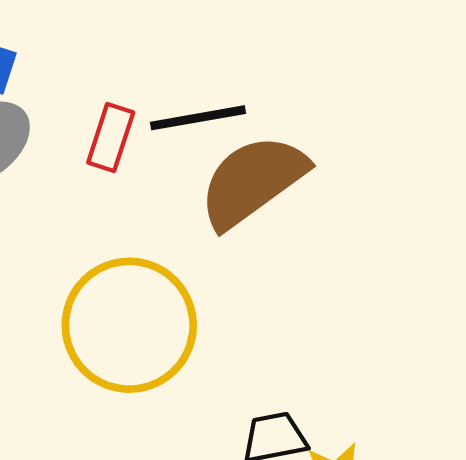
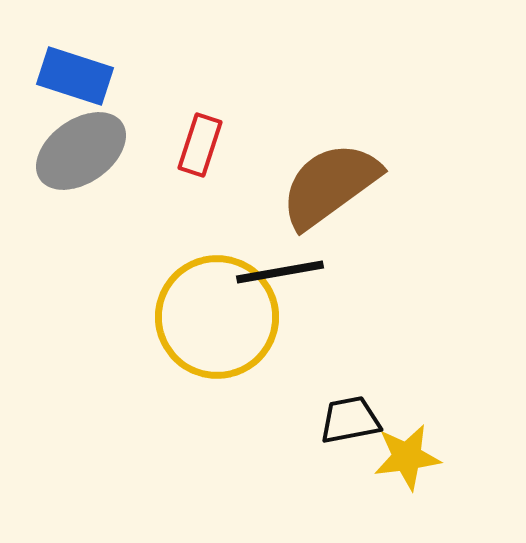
black line: (198, 118) -> (280, 272), moved

